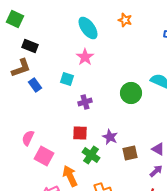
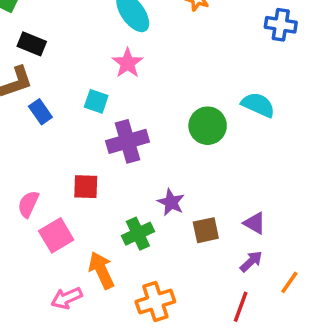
purple cross: (85, 102) -> (128, 141), size x1.6
red square: (80, 133) -> (86, 187), moved
green cross: (91, 155) -> (138, 234), turned 30
pink square: (44, 156) -> (56, 235), turned 30

